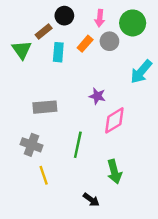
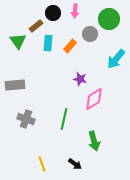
pink arrow: (100, 18) -> (75, 11), moved
orange rectangle: (85, 44) -> (70, 46), moved
gray rectangle: (45, 107) -> (15, 85), moved
yellow line: (44, 175) -> (42, 164), moved

